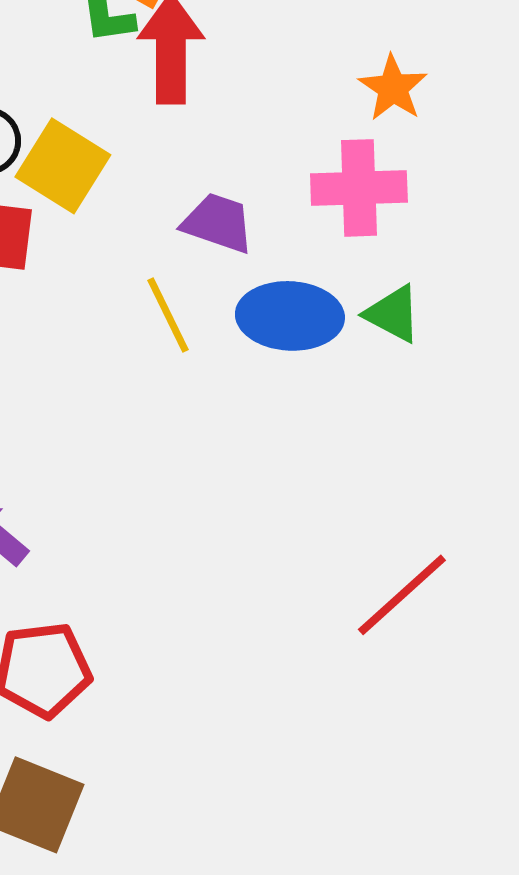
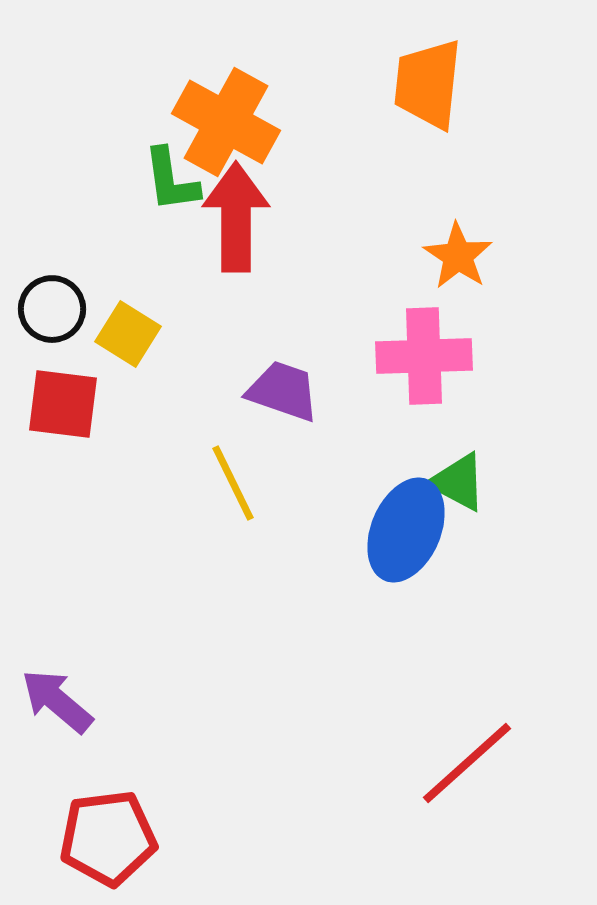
yellow square: (63, 166) -> (128, 334), size x0.7
blue ellipse: (290, 316) -> (406, 530), moved, turned -70

